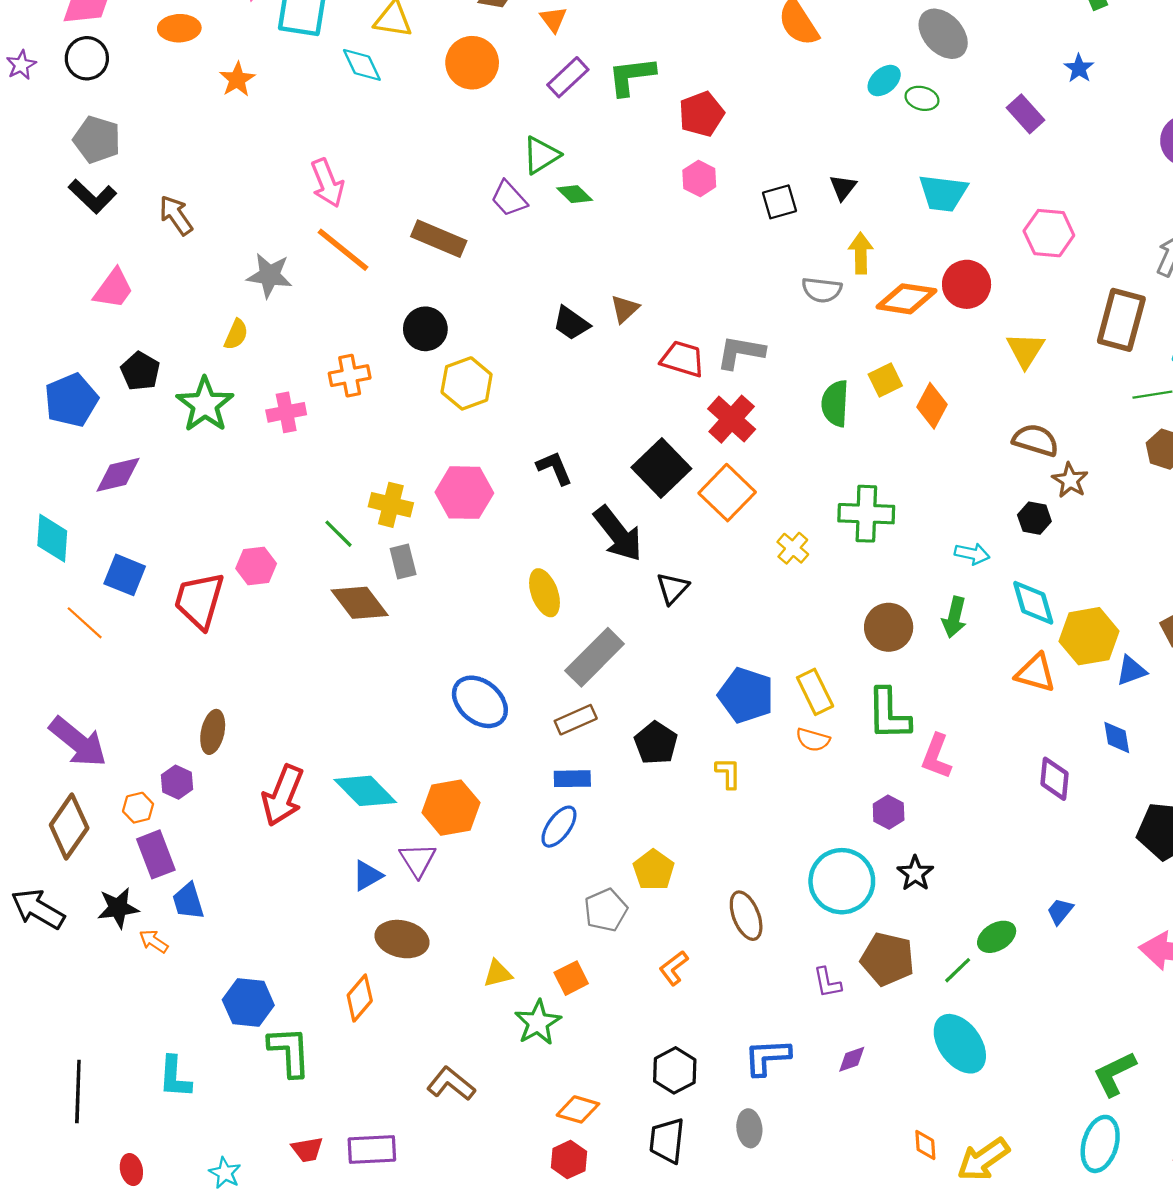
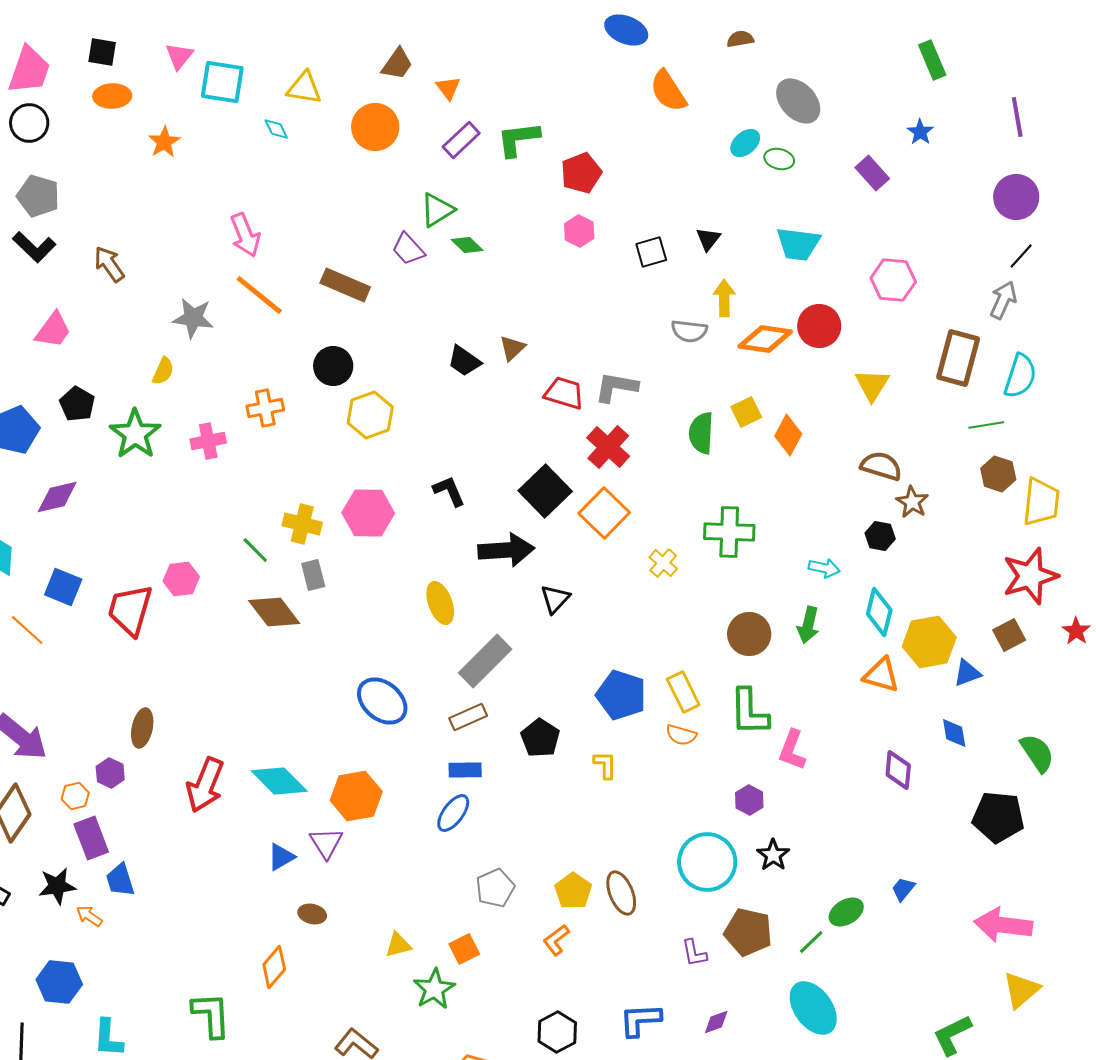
cyan diamond: (362, 65) -> (276, 129), size x0.7
black arrow: (618, 534) -> (506, 550), turned -56
cyan diamond: (1033, 603) -> (879, 612), turned 30
yellow pentagon: (654, 870) -> (573, 891), moved
brown ellipse: (402, 939) -> (312, 914), size x0.6
blue hexagon: (248, 1003) -> (59, 982), moved

